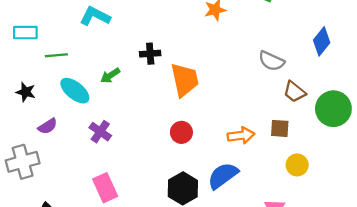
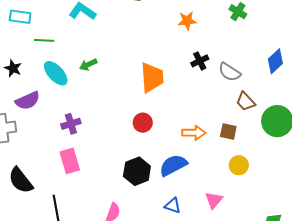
black cross: (150, 54) -> (200, 61), moved, turned -30
purple semicircle: (48, 126) -> (28, 101), size x1.4
purple cross: (100, 132) -> (71, 124), moved, turned 30

